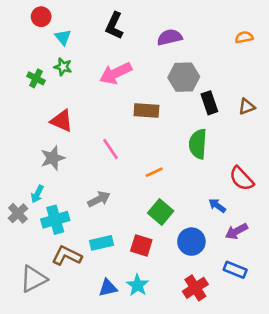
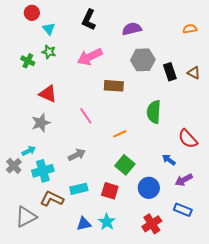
black rectangle: (209, 103) -> (170, 72), moved
brown triangle: (247, 107) -> (194, 73), moved, turned 48
cyan arrow: (37, 194) -> (29, 151), turned -144

